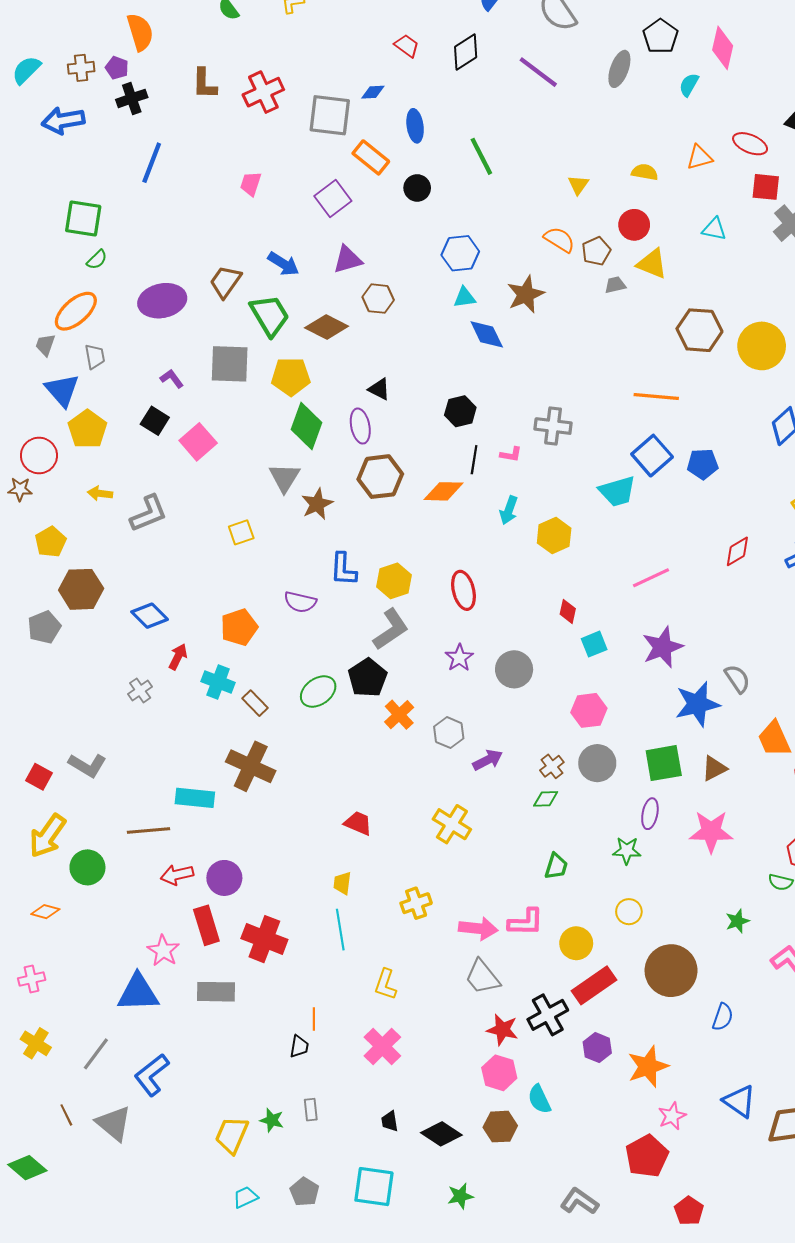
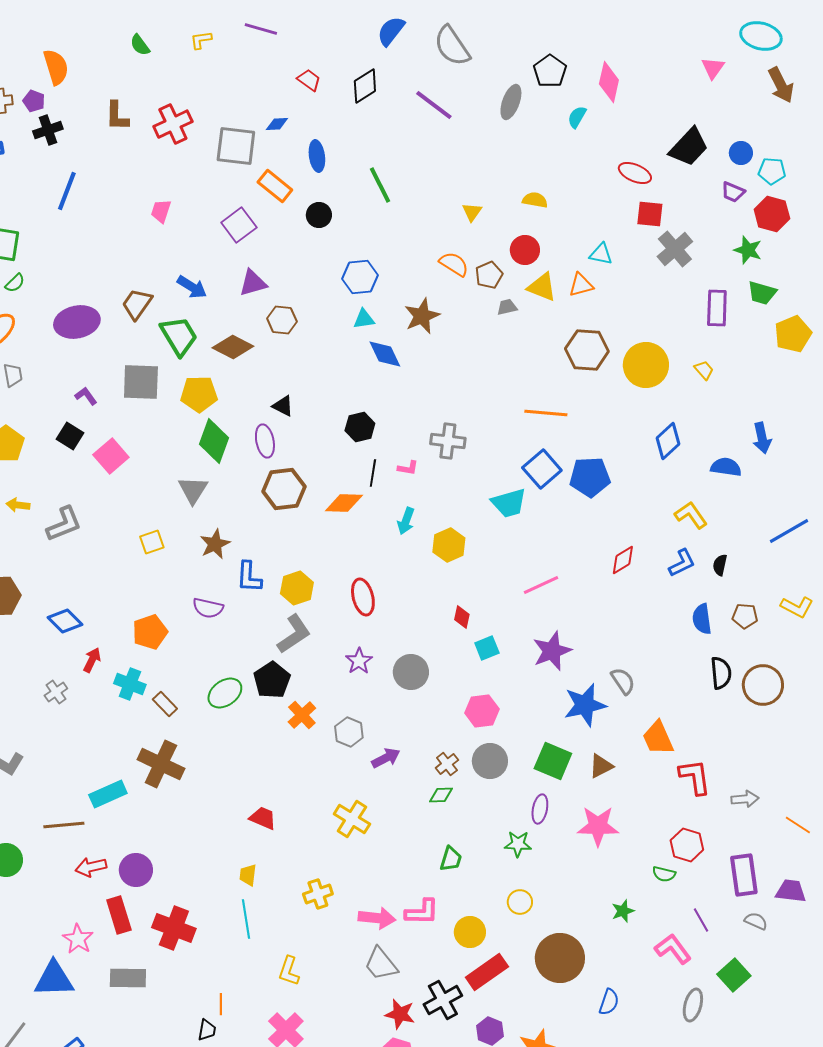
orange triangle: (699, 157) -> (581, 285), moved
blue pentagon: (703, 464) -> (590, 477), size x1.4
brown star: (317, 504) -> (215, 544), moved
green square: (664, 763) -> (553, 761), turned 33
cyan rectangle: (195, 798) -> (108, 794), turned -30

